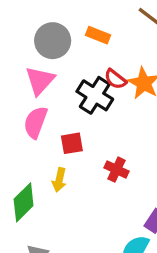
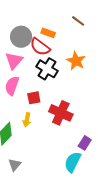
red semicircle: (115, 79) -> (40, 47), moved, size x1.5
red cross: (116, 170) -> (61, 113), size x1.6

